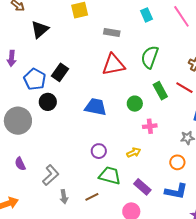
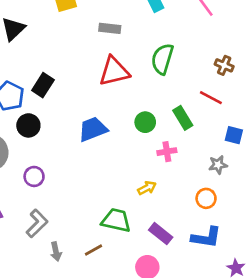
green rectangle: (160, 91) -> (183, 118), moved
blue trapezoid: (96, 107) -> (93, 129), turned -30
purple circle: (99, 151) -> (34, 176), moved

